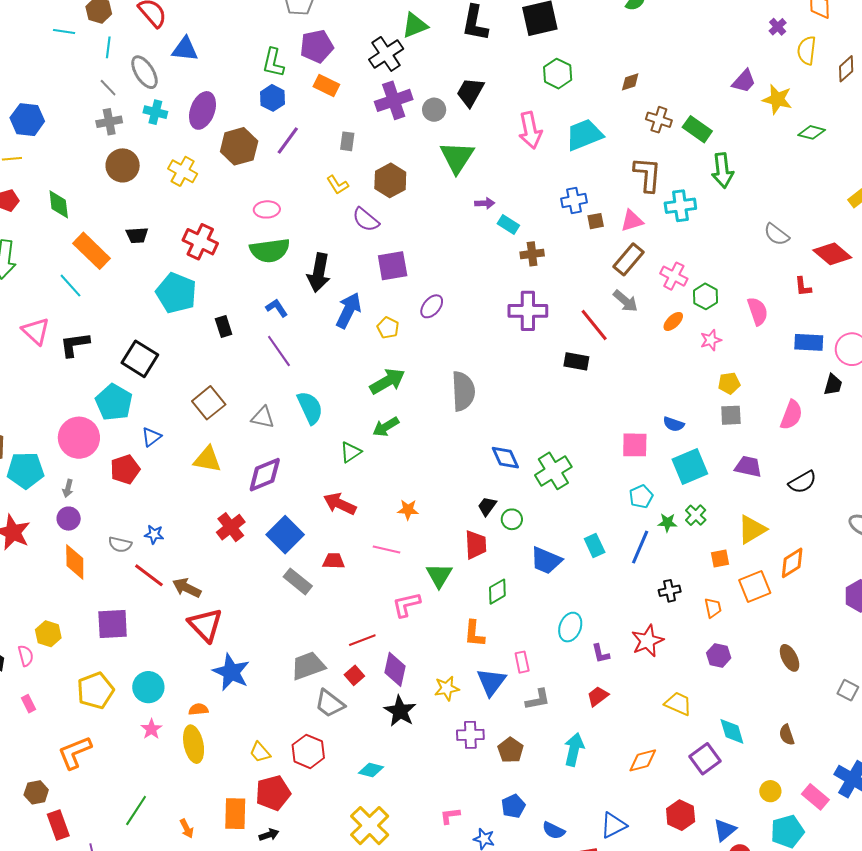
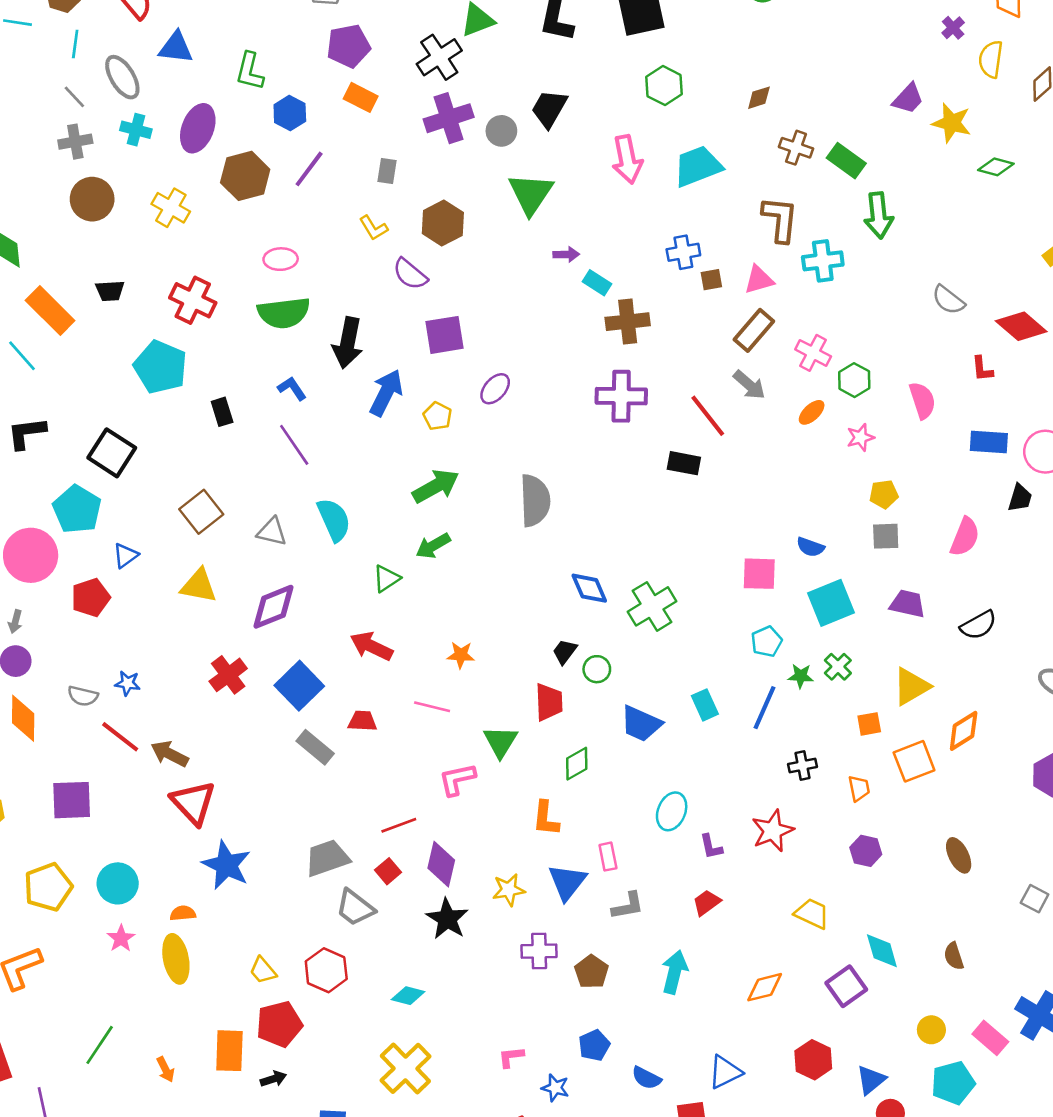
green L-shape: (273, 63) -> (250, 71), moved
brown cross: (532, 254) -> (628, 322), size x1.4

